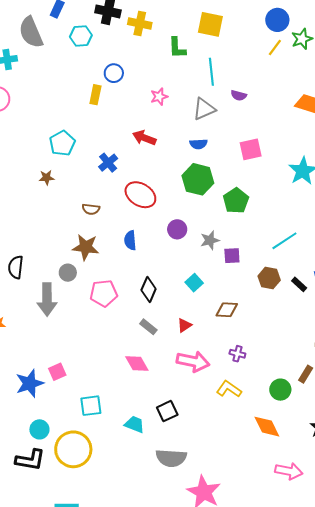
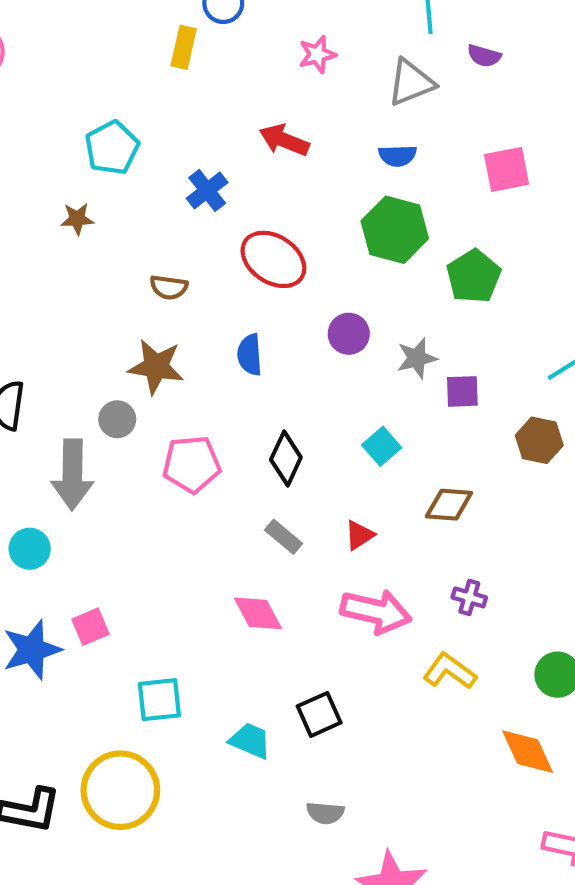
cyan circle: (39, 429) -> (30, 549), moved
gray semicircle: (171, 458) -> (325, 813), size x0.6

